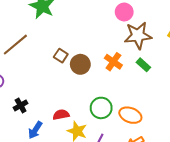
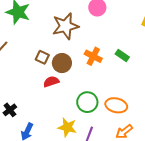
brown star: (138, 35) -> (65, 26), moved
red semicircle: (61, 115) -> (51, 82), moved

